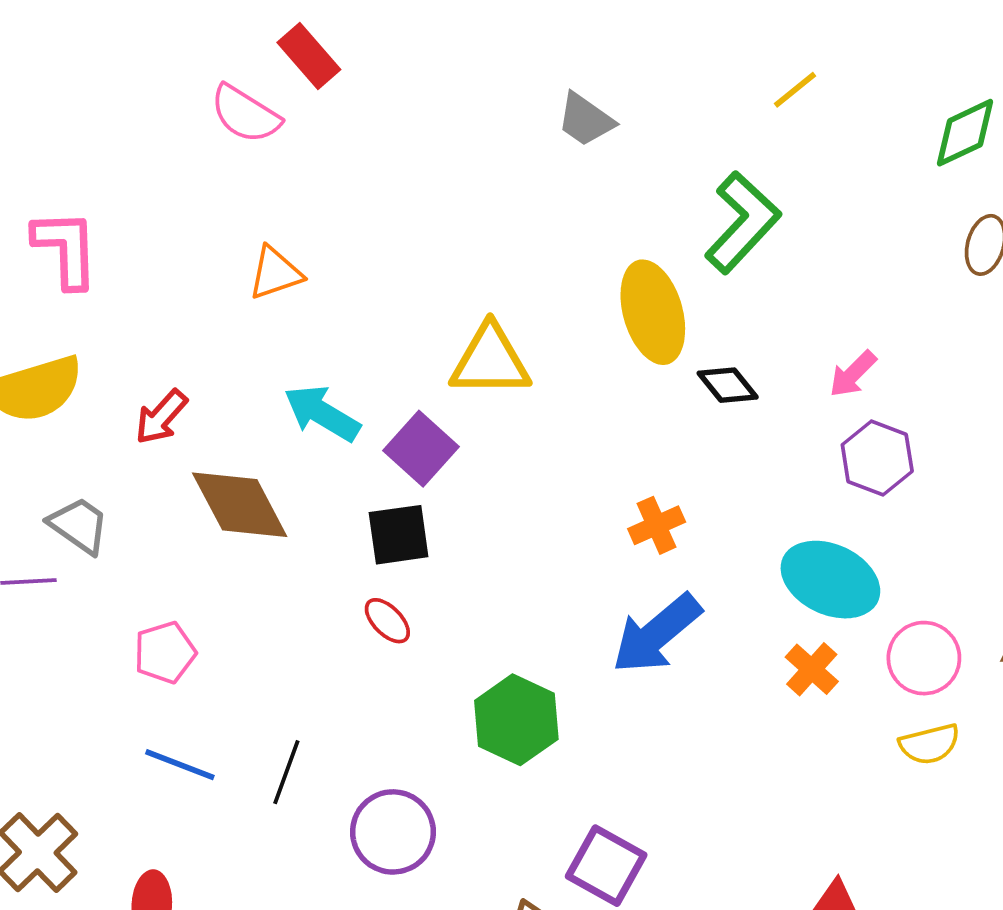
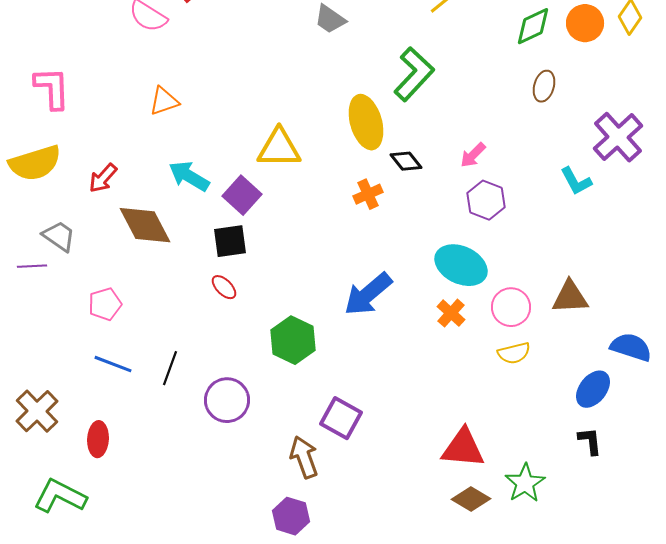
orange cross: (657, 525) -> (368, 194), moved

